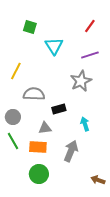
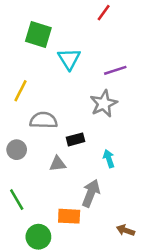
red line: (90, 26) -> (104, 13), moved
green square: (30, 27) -> (38, 34), size x1.5
green line: (13, 141) -> (17, 200), moved
orange rectangle: (38, 147) -> (69, 216), moved
green circle: (39, 174) -> (38, 237), moved

